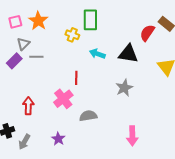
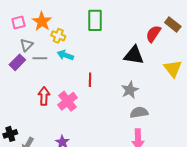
yellow cross: (72, 35) -> (58, 36), moved
cyan arrow: (97, 54) -> (65, 55), moved
red line: (76, 78) -> (90, 80), moved
red arrow: (28, 106) -> (44, 96), moved
gray semicircle: (88, 116) -> (139, 112), moved

